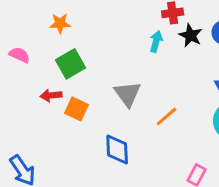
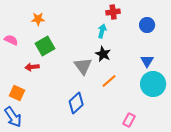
black star: (191, 35) -> (103, 54), moved
orange square: (77, 109) -> (17, 93), moved
blue diamond: (117, 149) -> (76, 103), turned 50

